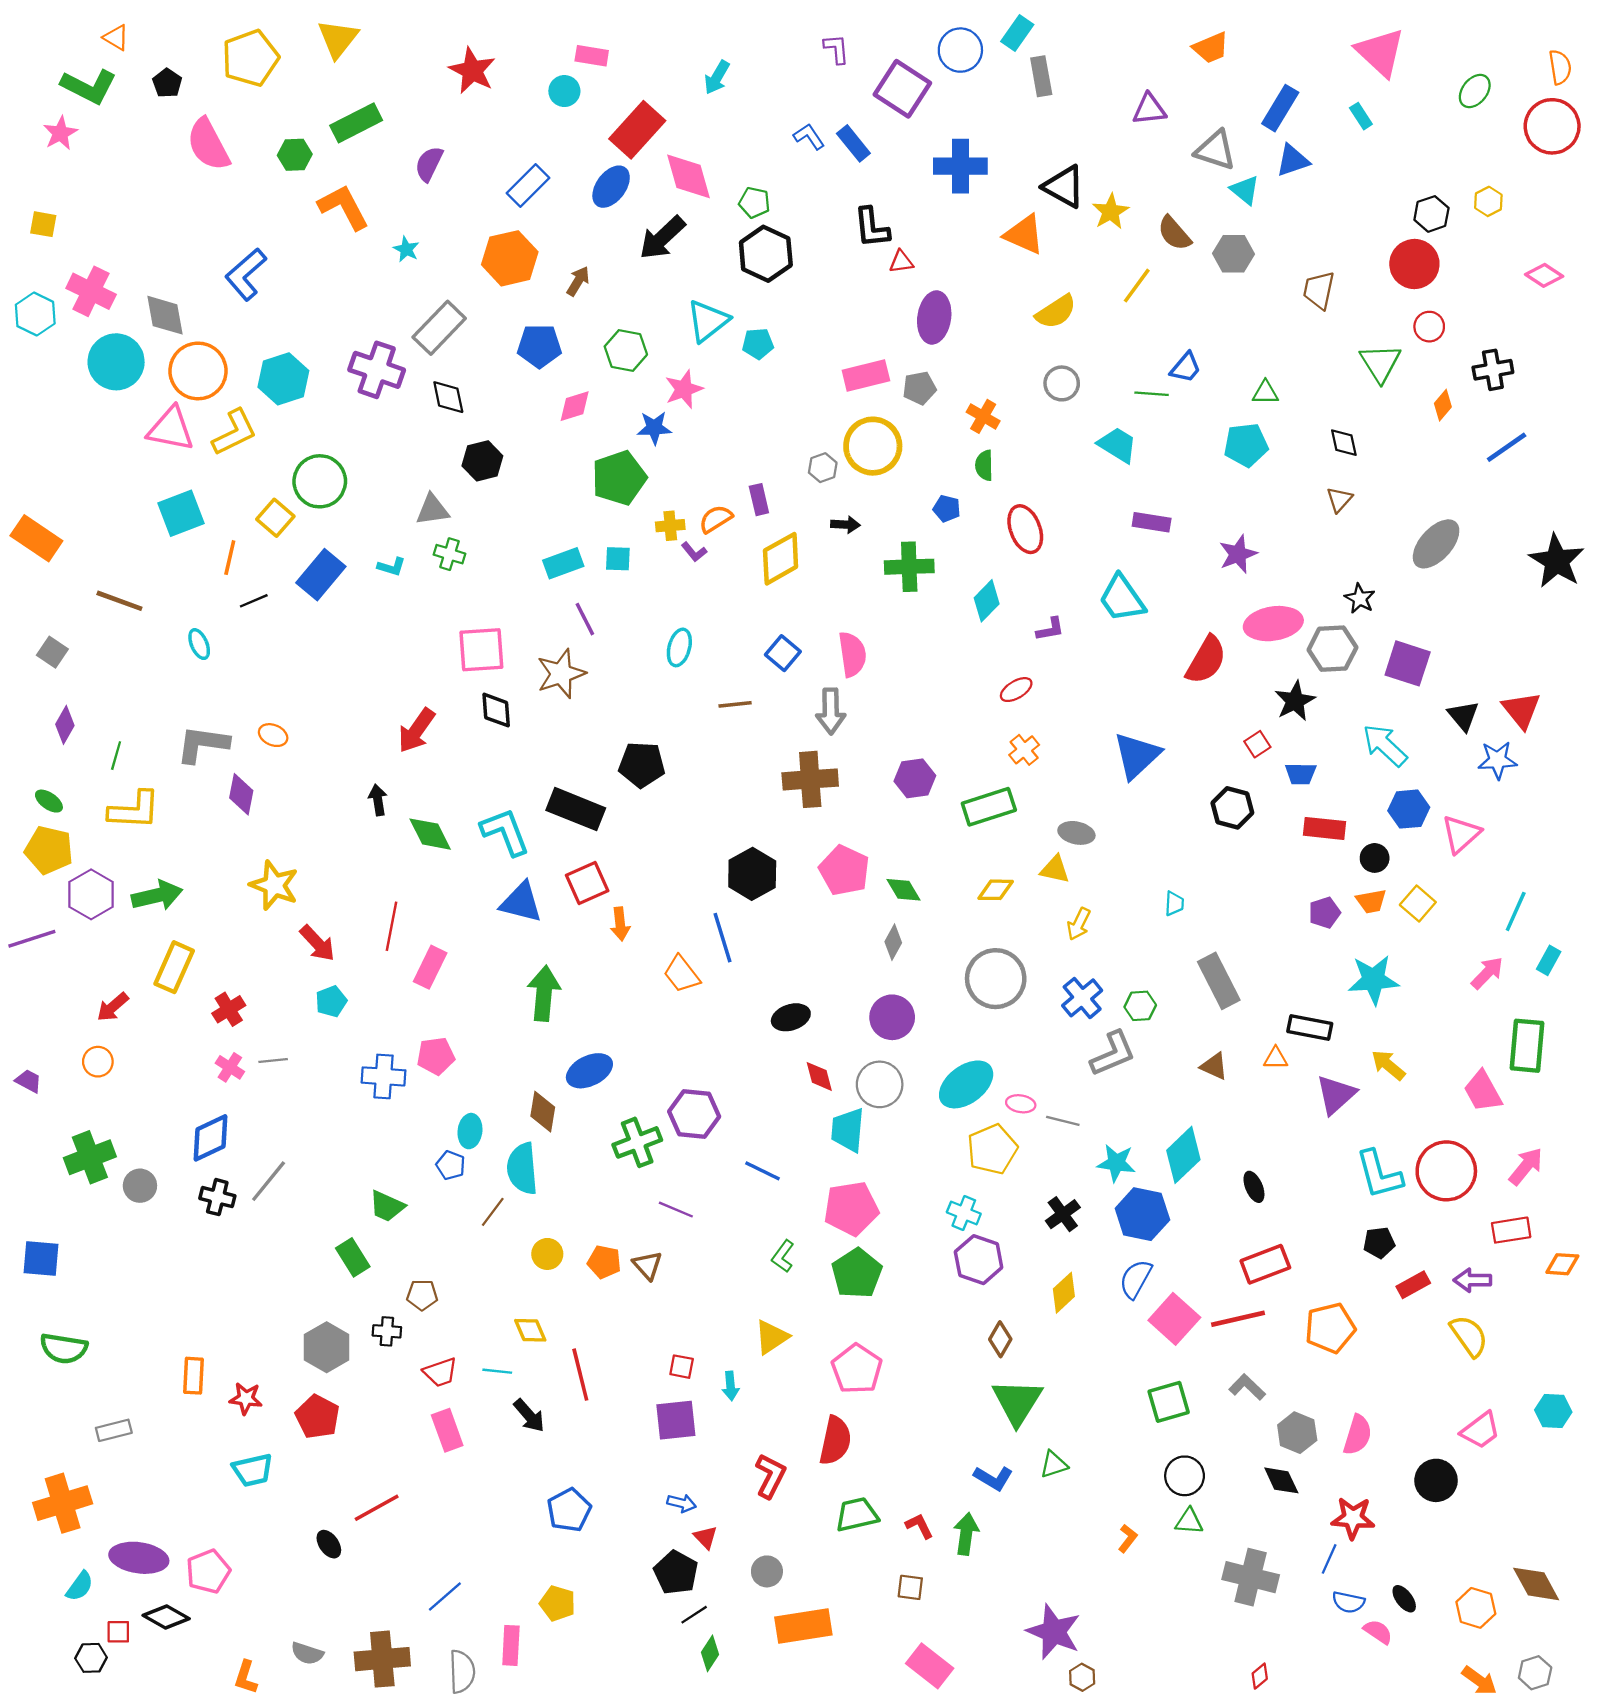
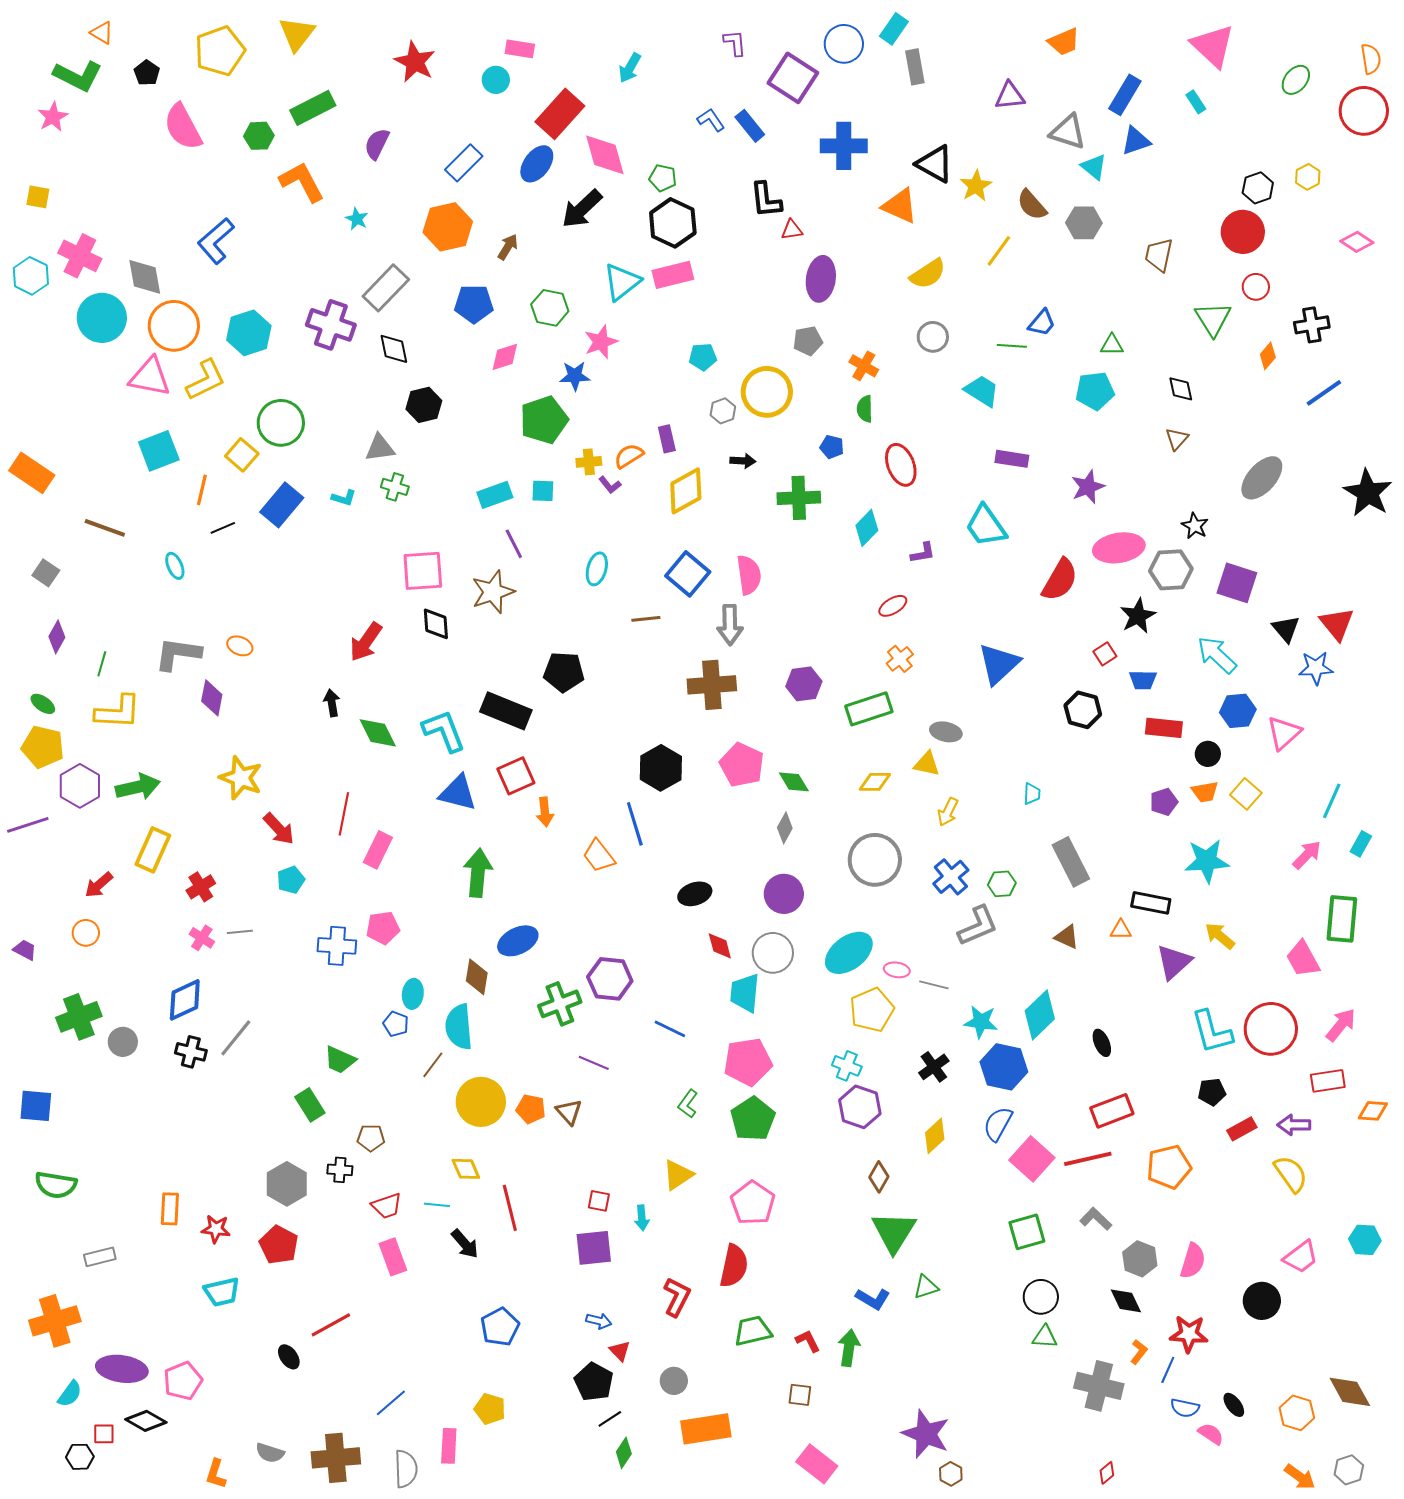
cyan pentagon: (758, 344) -> (703, 357), moved
pink rectangle: (866, 376) -> (673, 275), moved
blue square: (783, 653) -> (688, 574), size x1.4
yellow circle: (547, 1254) -> (481, 1102), size x1.8
orange L-shape: (1128, 1538) -> (1139, 1352), moved

